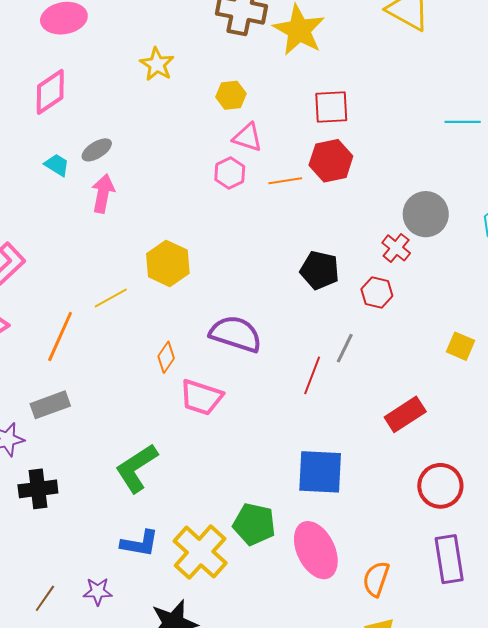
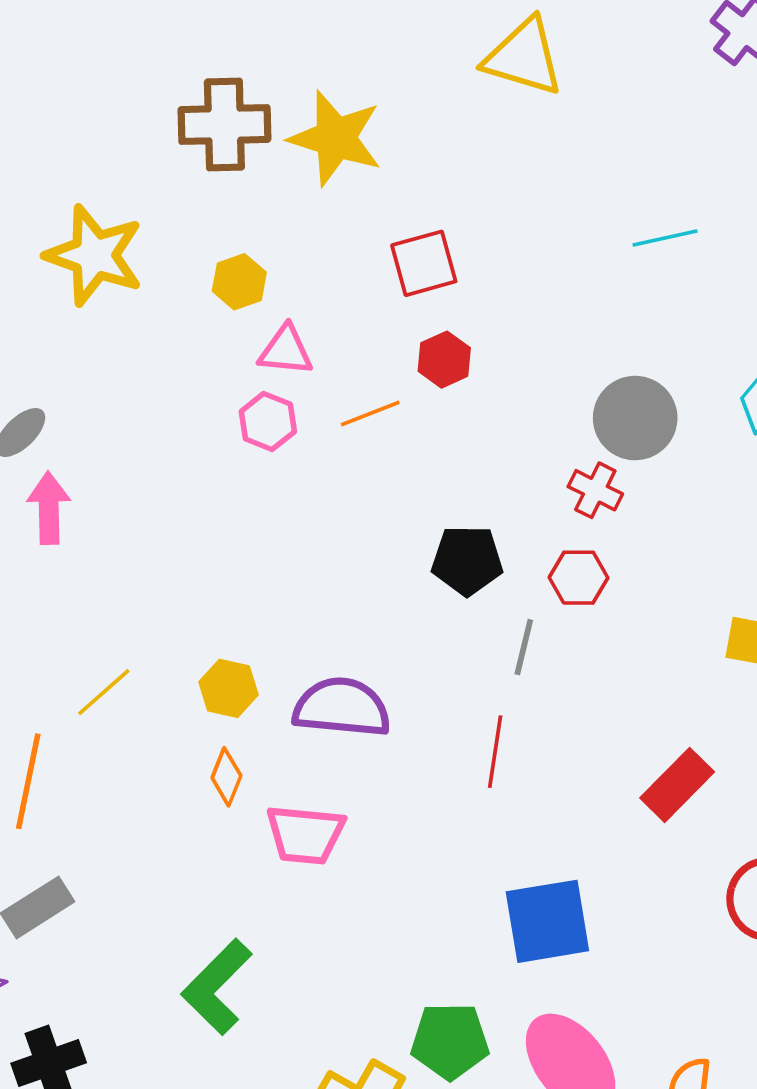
yellow star: (157, 64) -> (94, 255), size x1.6
red hexagon: (331, 161) -> (444, 360), size x0.7
yellow hexagon: (168, 263) -> (229, 688), moved, size x0.7
gray line: (345, 348) -> (524, 647), moved

